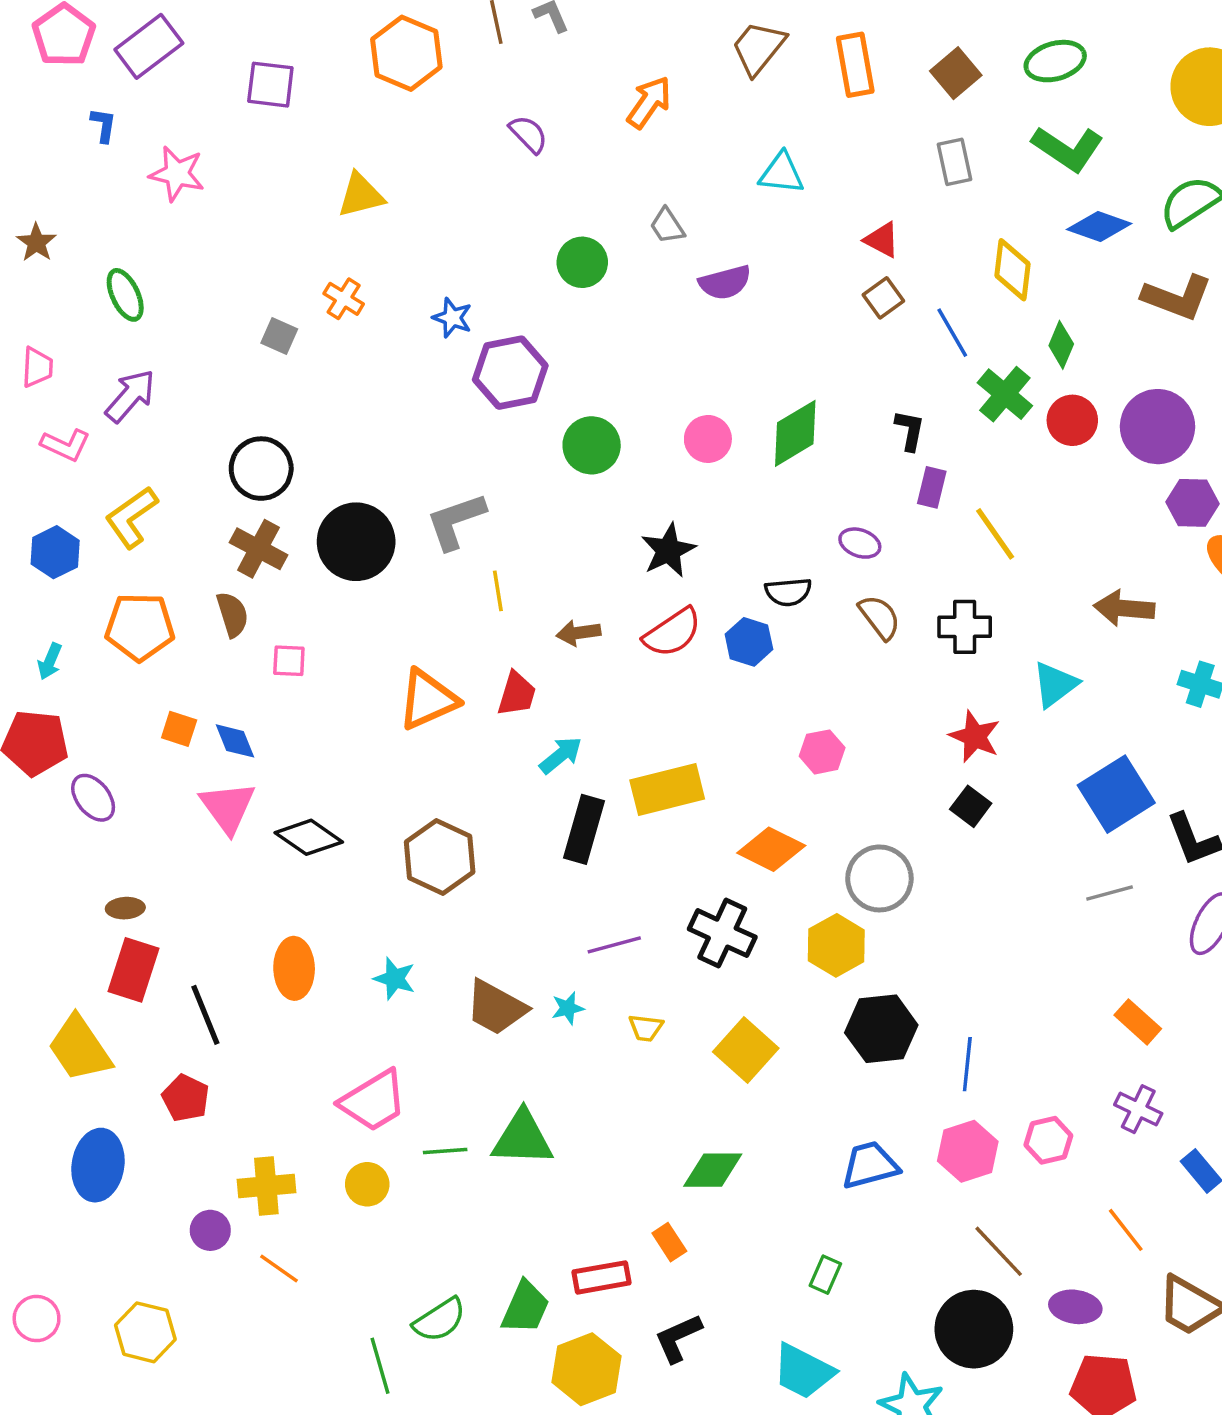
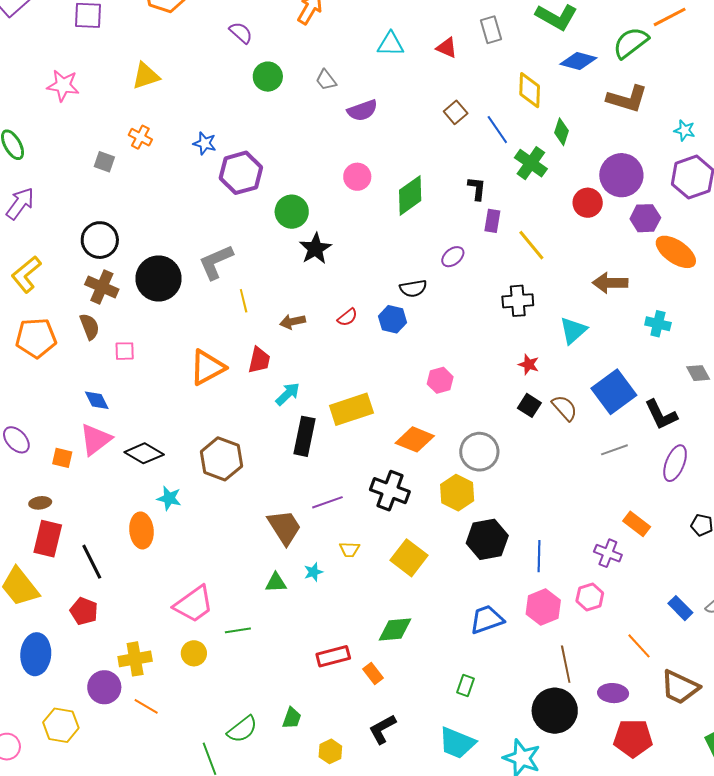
pink star: (177, 174) -> (63, 85), moved
red triangle: (882, 240) -> (447, 48), moved
green circle: (582, 262) -> (268, 77), moved
red circle: (1072, 420) -> (588, 203), moved
pink circle: (708, 439) -> (357, 177), moved
purple ellipse: (860, 543) -> (453, 257), turned -55
black star: (668, 550) -> (315, 249), moved
brown semicircle: (880, 617) -> (565, 408), moved
red semicircle: (672, 632) -> (347, 317), size x0.6
orange square: (179, 729) -> (62, 458), moved
red star: (975, 736) -> (529, 364), size x0.7
pink triangle: (228, 807) -> (95, 439), turned 33
cyan star: (395, 979) -> (169, 498), moved
brown trapezoid: (496, 1008) -> (284, 527), moved, turned -147
cyan star: (568, 1008) -> (313, 572), moved
purple cross: (1138, 1109) -> (608, 553), moved
green triangle: (522, 1138) -> (276, 583), moved, size x0.6
purple circle: (210, 1230) -> (104, 687), size x1.4
brown line: (999, 1251) -> (566, 664), turned 36
red rectangle: (602, 1277) -> (333, 656), moved
green trapezoid: (525, 1307) -> (292, 718), size x0.7
yellow hexagon: (145, 1332) -> (61, 725), moved
yellow hexagon: (587, 1369) -> (330, 751), size x0.6

